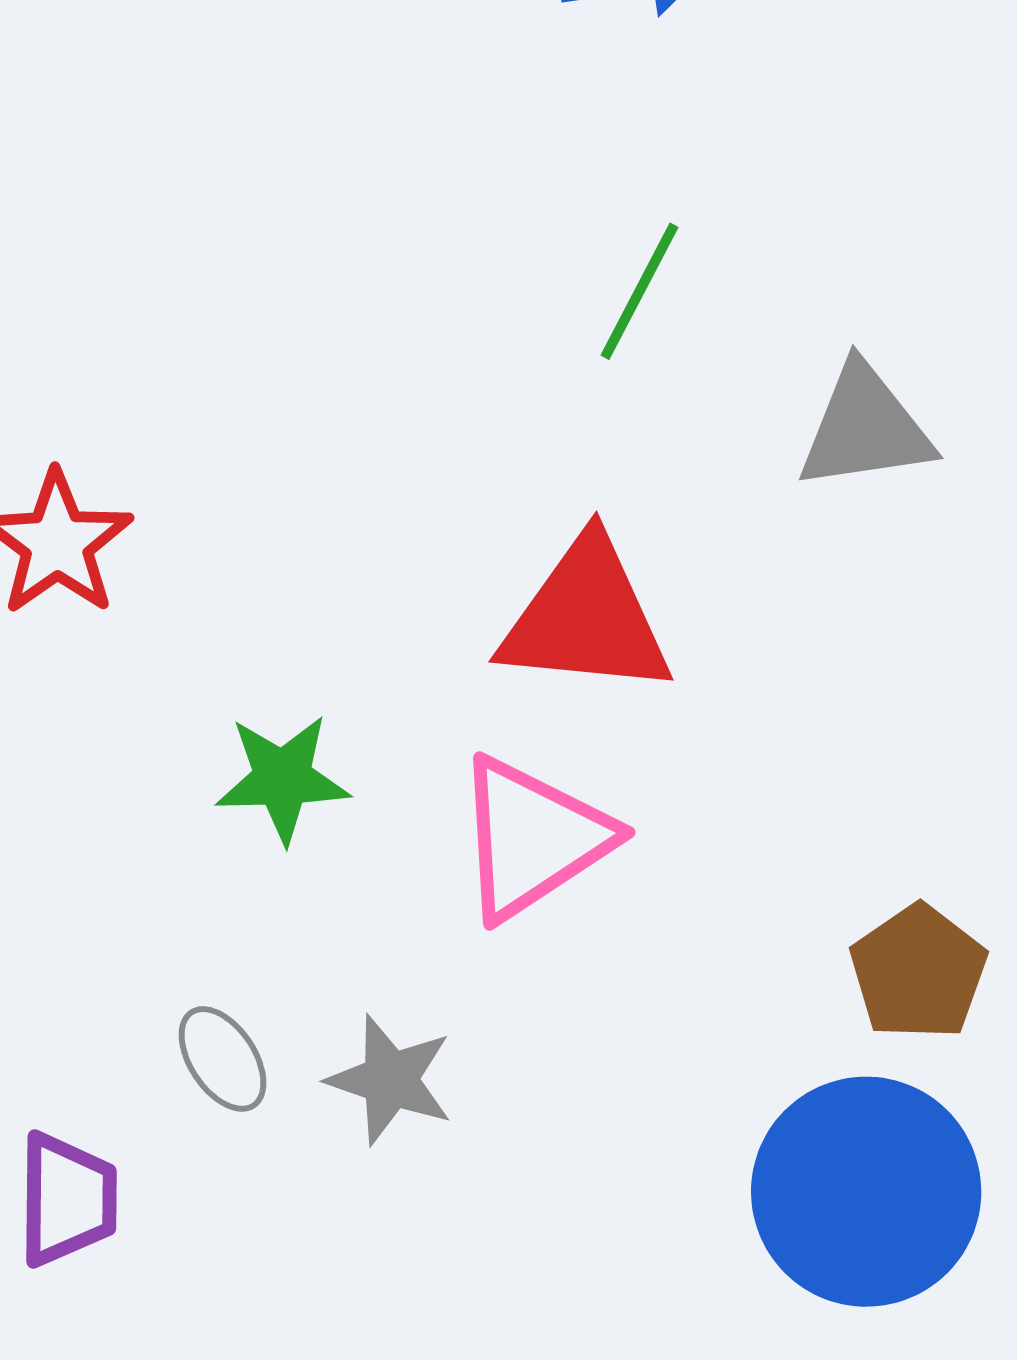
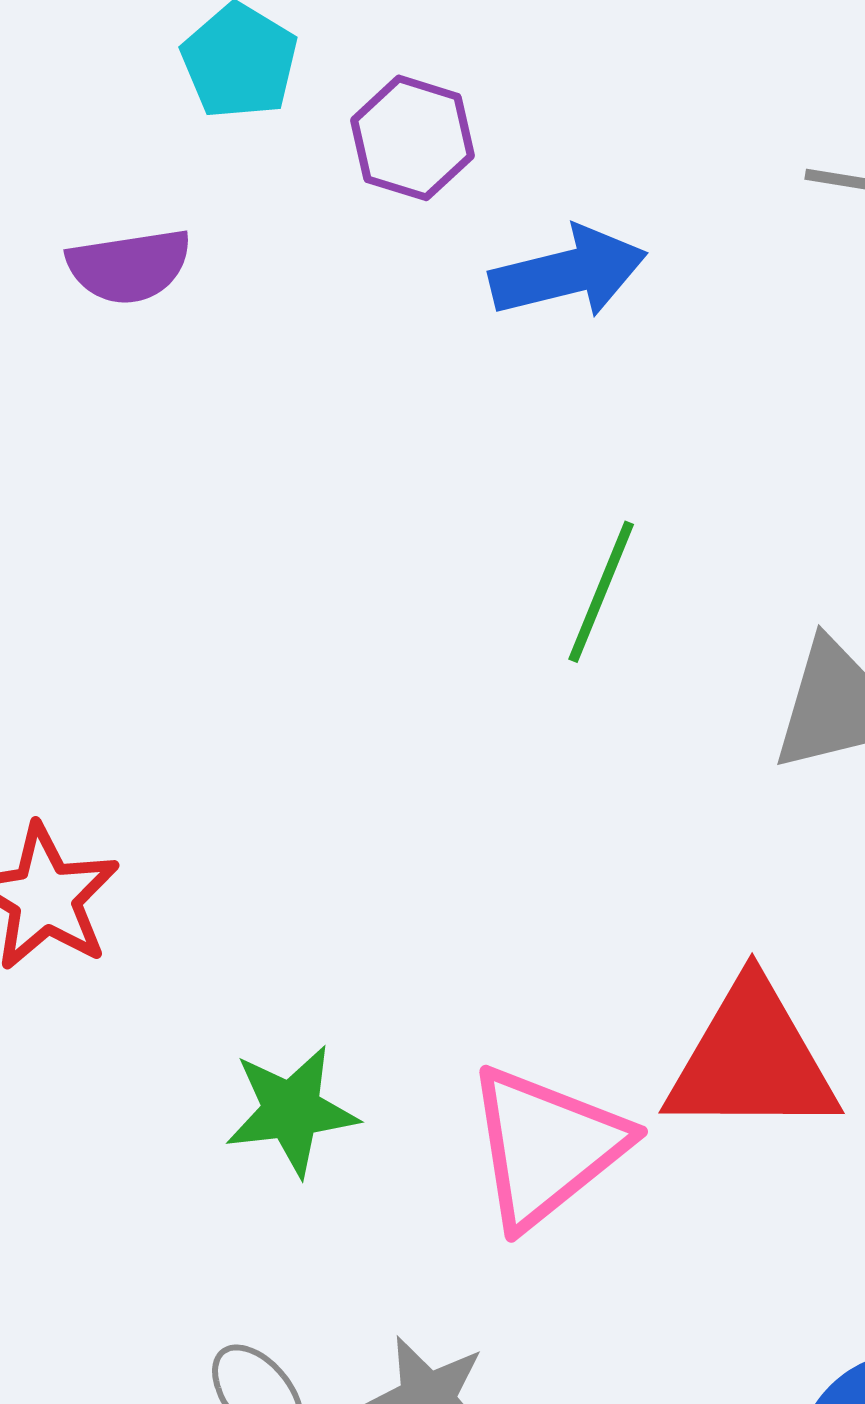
red triangle: (586, 618) -> (752, 1060), moved

